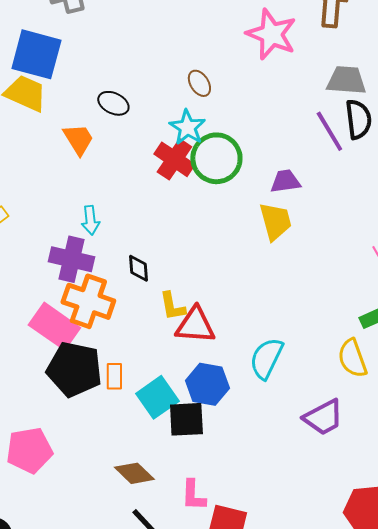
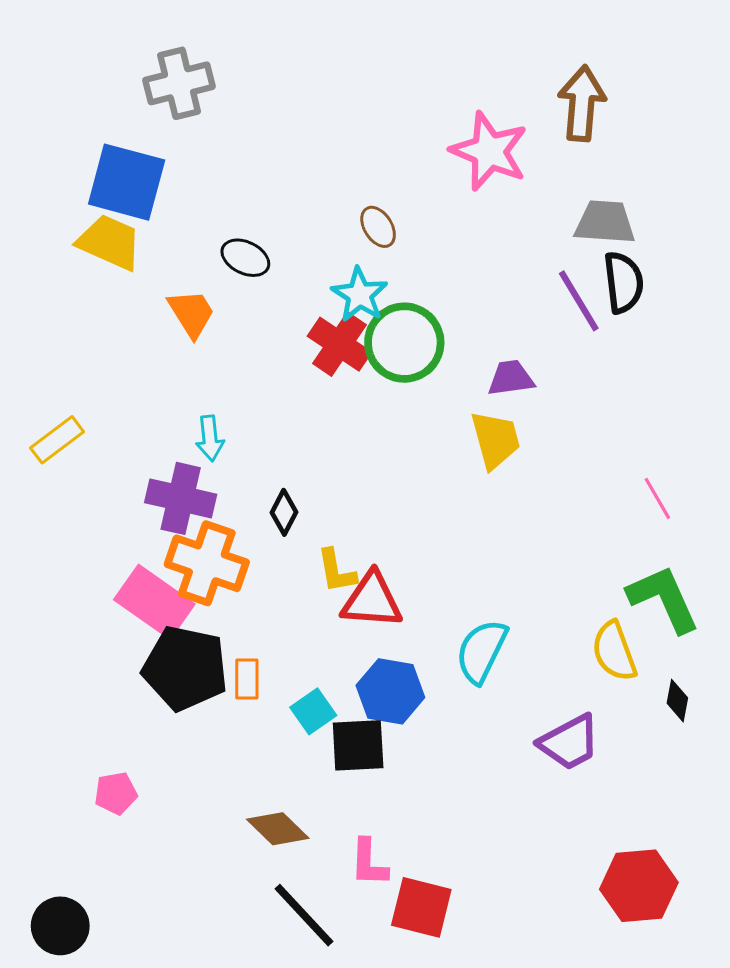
black diamond: (138, 268) -> (284, 512), turned 32
cyan square: (157, 397) -> (313, 711), size x0.7
pink pentagon: (29, 450) -> (116, 793), size x0.6

